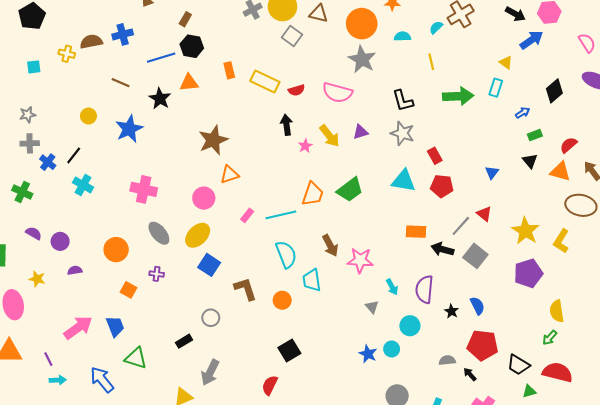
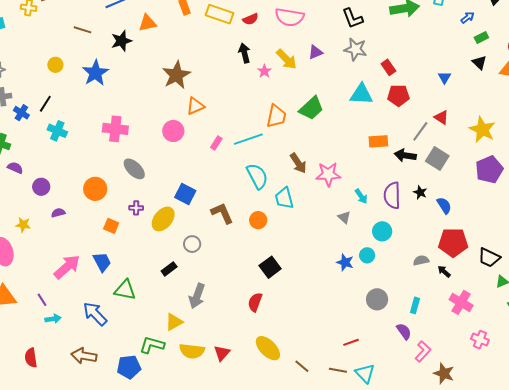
black star: (160, 99) -> (121, 41), turned 30
purple semicircle: (34, 233) -> (15, 168), moved
yellow ellipse: (198, 235) -> (163, 219), moved
black star: (452, 311) -> (420, 192), moved

